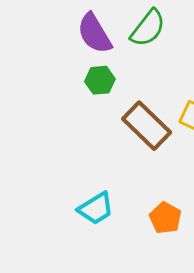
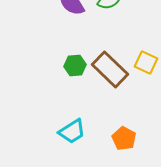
green hexagon: (100, 80) -> (75, 65), moved

